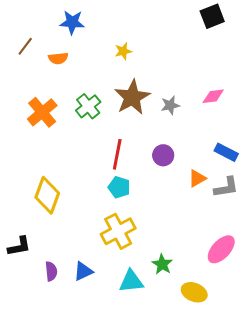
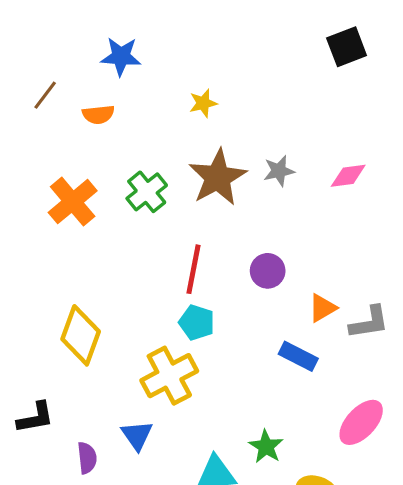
gray star: (170, 105) -> (279, 171), moved
blue rectangle: (226, 152) -> (298, 356), moved
yellow cross: (118, 231) -> (169, 376), moved
blue triangle: (83, 271) -> (137, 435), moved, turned -40

